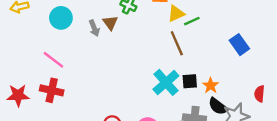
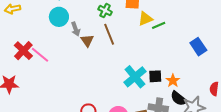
cyan circle: (61, 18) -> (59, 17), moved
brown triangle: (110, 23) -> (87, 41), moved
brown line: (177, 43) -> (109, 34), moved
red cross: (52, 90) -> (23, 51), moved, turned 30

